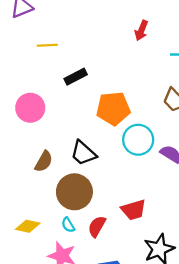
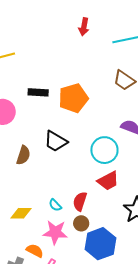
black rectangle: (76, 77) -> (38, 92), moved, turned 42
cyan circle: (138, 140) -> (104, 150), moved
brown circle: (74, 192) -> (81, 223), moved, size x0.5

